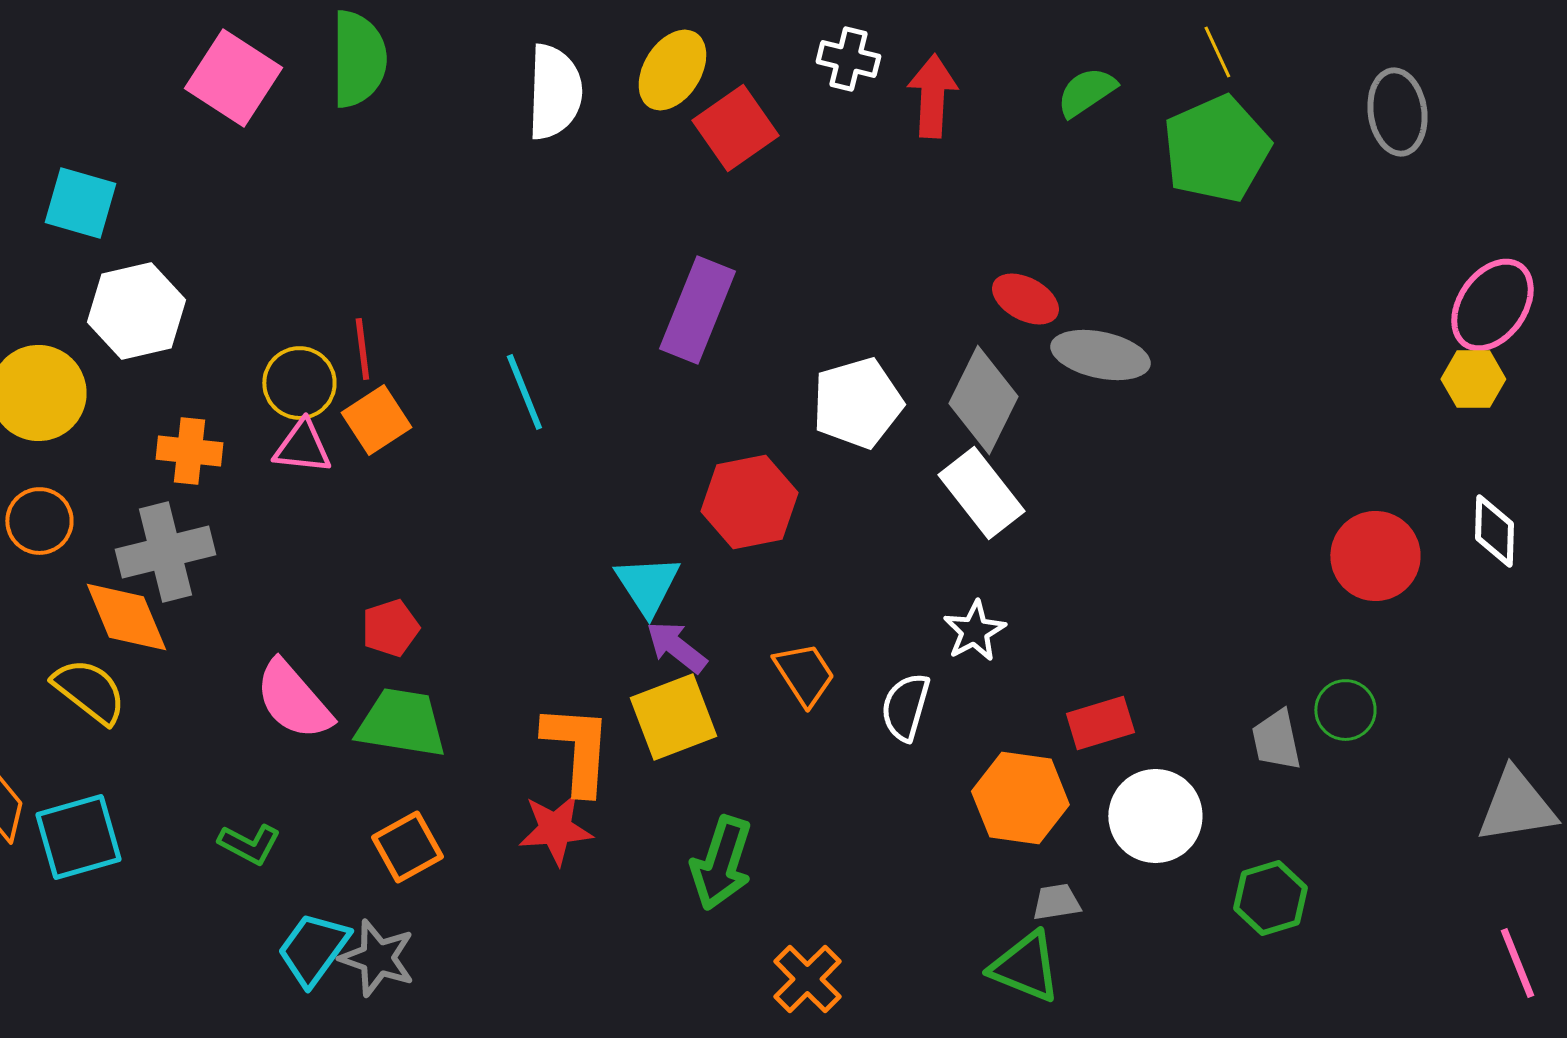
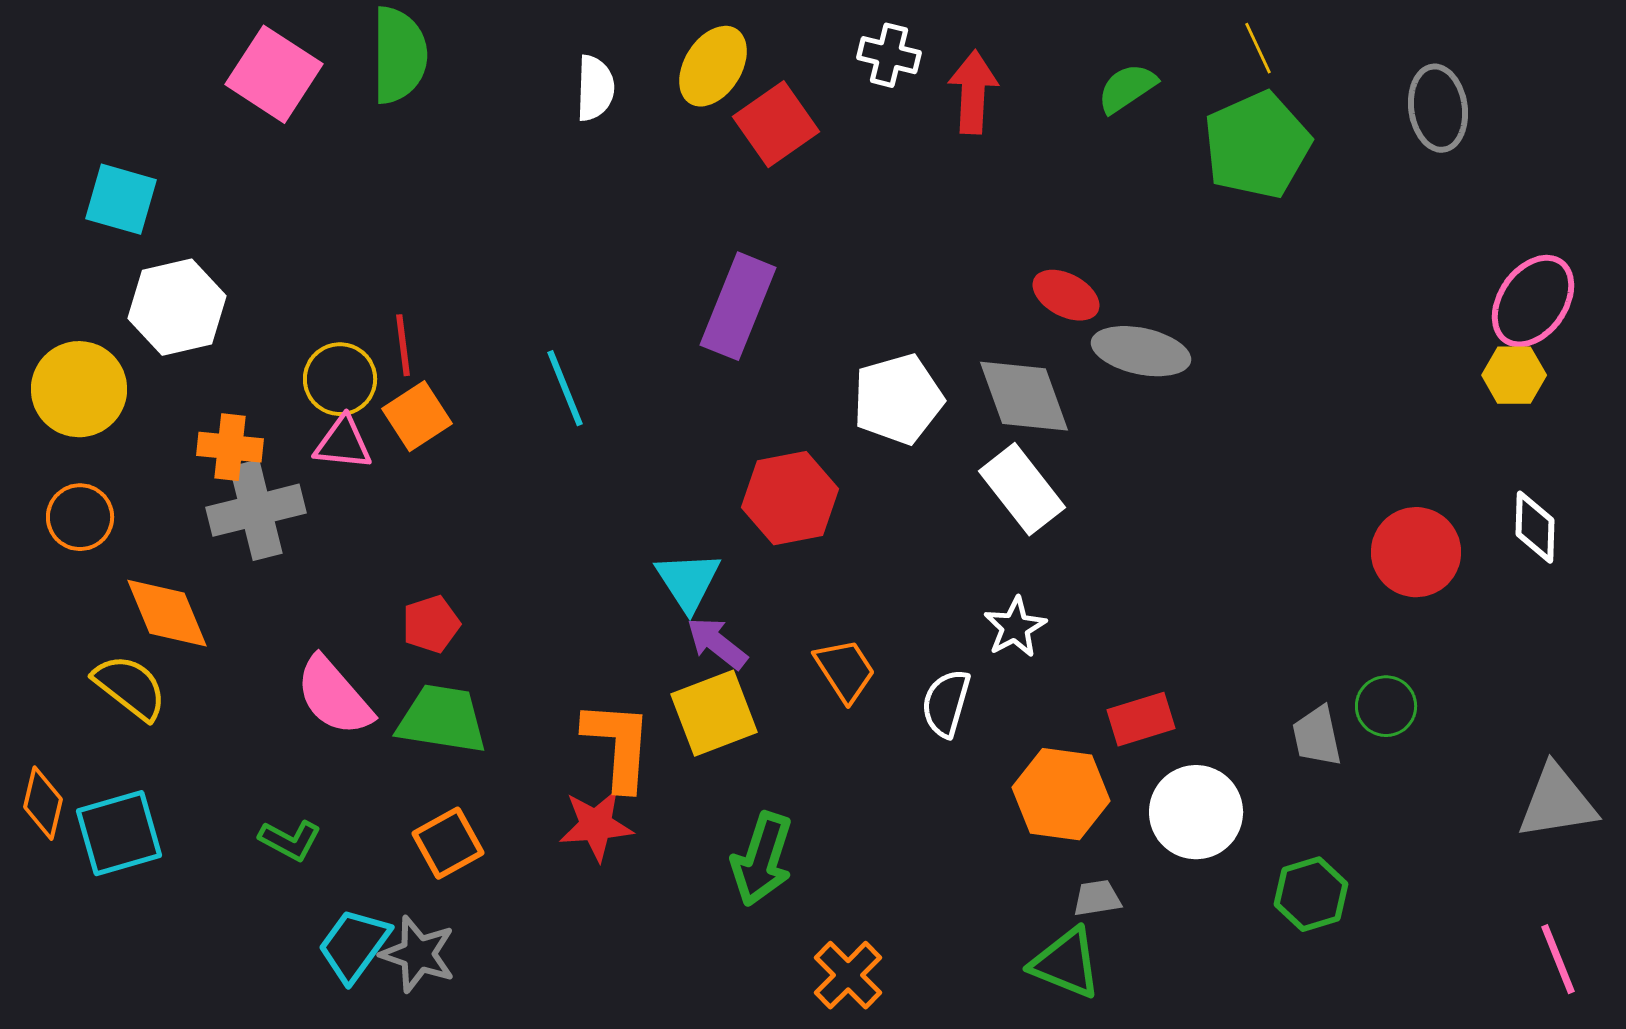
white semicircle: (554, 92) -> (595, 88), size x0.7
gray diamond: (983, 400) -> (1024, 396), turned -46
gray cross: (165, 552) -> (256, 510), moved

